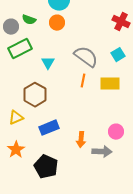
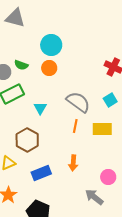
orange arrow: (81, 140) -> (73, 163), moved
gray arrow: (102, 152) -> (94, 197), turned -144

